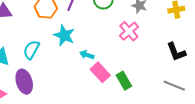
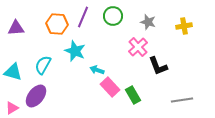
black L-shape: (176, 52) -> (158, 66), moved
purple ellipse: (24, 82) -> (36, 96), turned 55
gray line: (174, 86) -> (182, 100), turned -30

